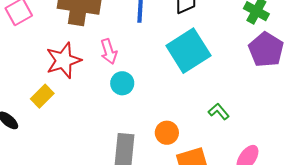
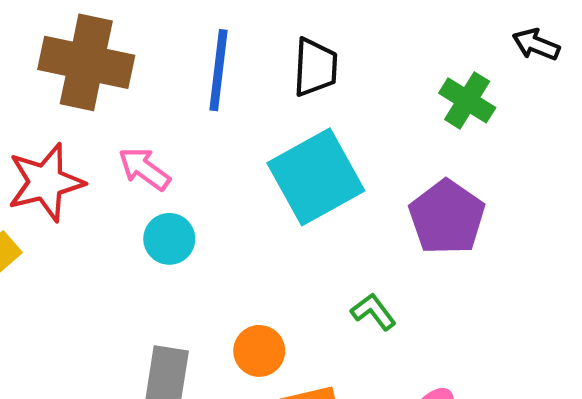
purple pentagon: (266, 50) -> (447, 217), moved
pink arrow: (109, 52) -> (144, 169), turned 140

